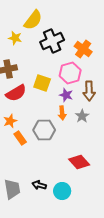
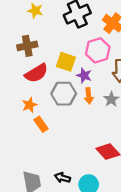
purple star: (66, 95) -> (84, 75), moved
gray hexagon: (44, 130) -> (64, 94), moved

